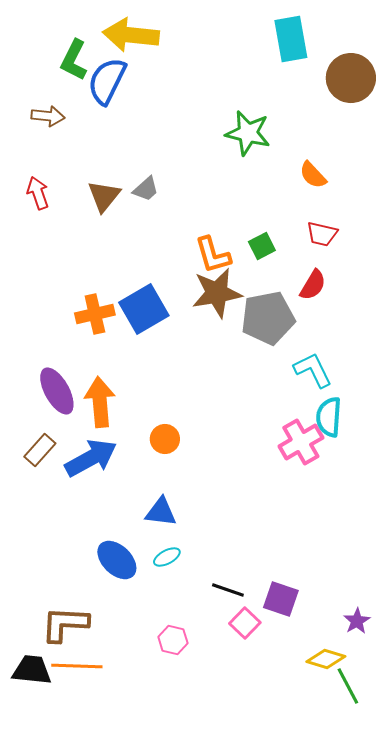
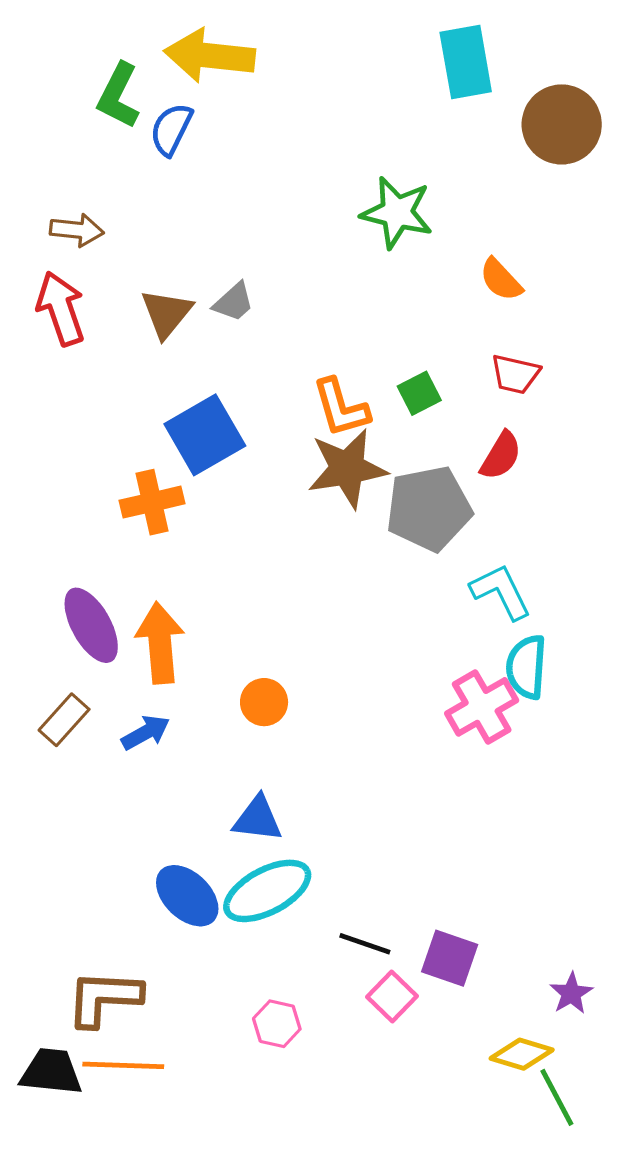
blue semicircle: (107, 81) -> (171, 129), size x0.7
brown arrow: (48, 116) -> (77, 230), moved
red arrow: (38, 193) -> (61, 308), size x1.4
blue square: (144, 309) -> (205, 435), moved
blue arrow: (91, 458) -> (146, 733), size x0.6
cyan ellipse: (167, 557) -> (267, 891), size x2.0

